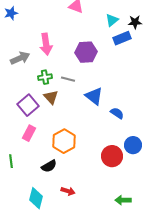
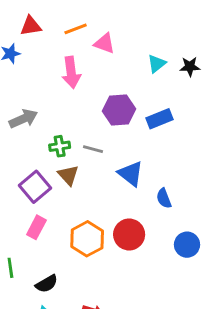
blue rectangle: (122, 38) -> (160, 119), moved
pink arrow: (46, 44) -> (71, 72), moved
blue semicircle: (117, 113) -> (164, 198), turned -144
red circle: (112, 156) -> (129, 234), moved
black semicircle: (49, 166) -> (47, 284), moved

